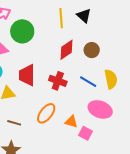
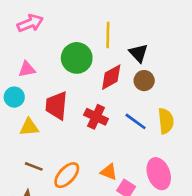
black triangle: (84, 16) -> (138, 53), moved
green circle: (22, 31) -> (77, 58), moved
pink ellipse: (100, 109) -> (159, 174), moved, turned 45
orange ellipse: (46, 113) -> (67, 175), moved

